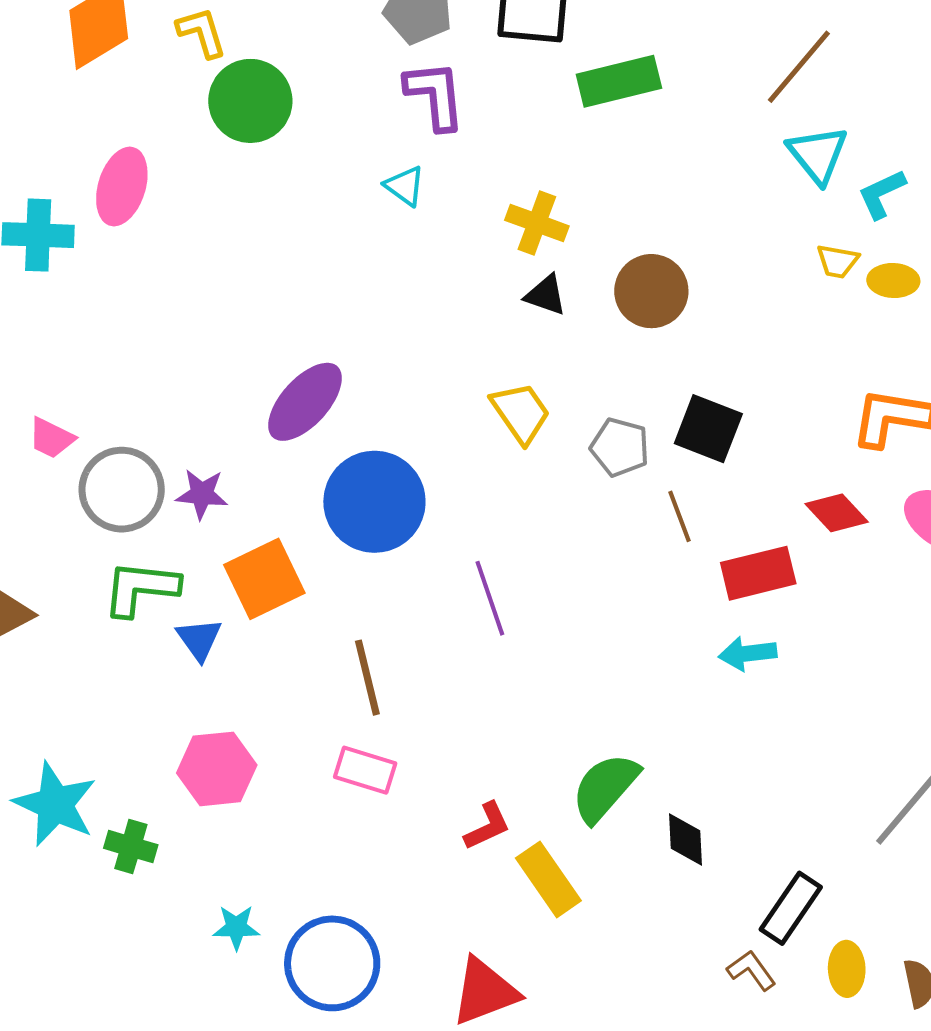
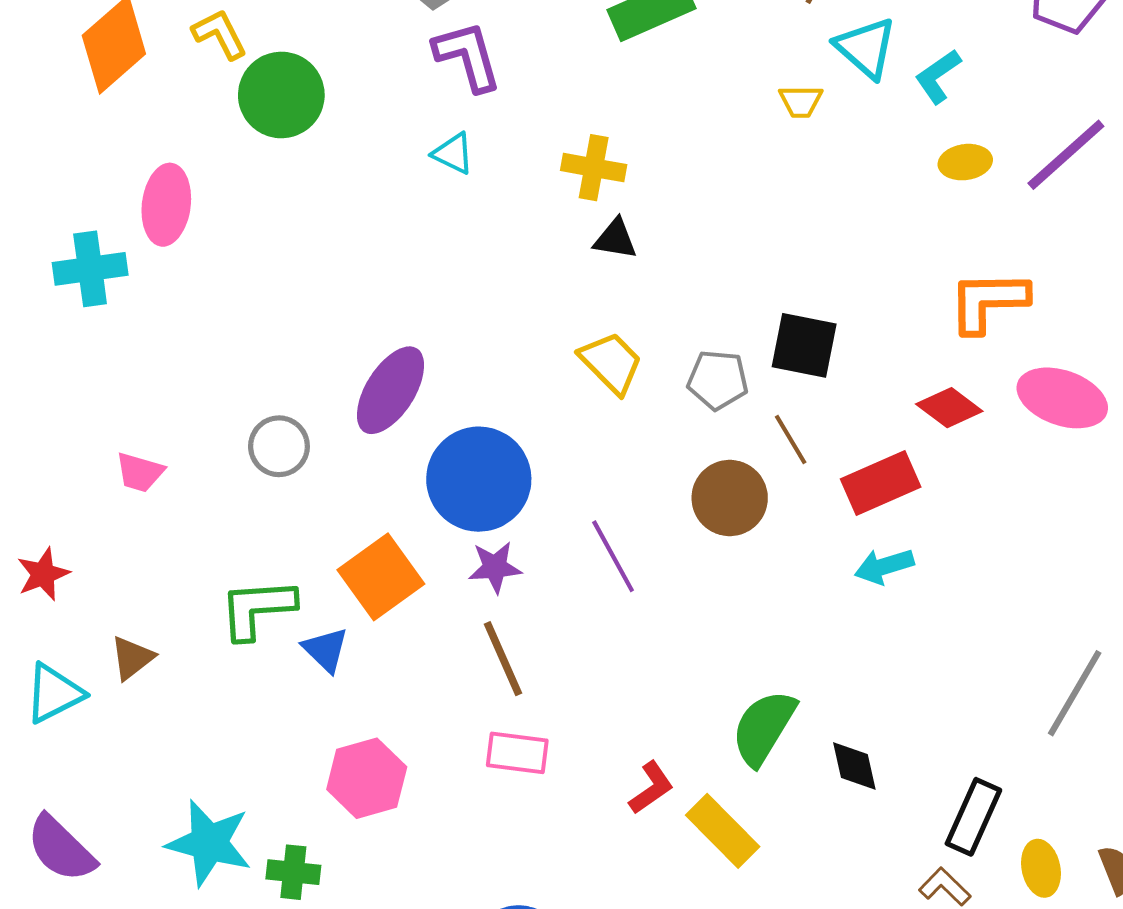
yellow trapezoid: (838, 261) -> (801, 101), moved
brown circle: (651, 291) -> (730, 498), moved
gray circle: (122, 490) -> (279, 446), moved, size x0.7
purple star: (202, 494) -> (495, 567), moved

